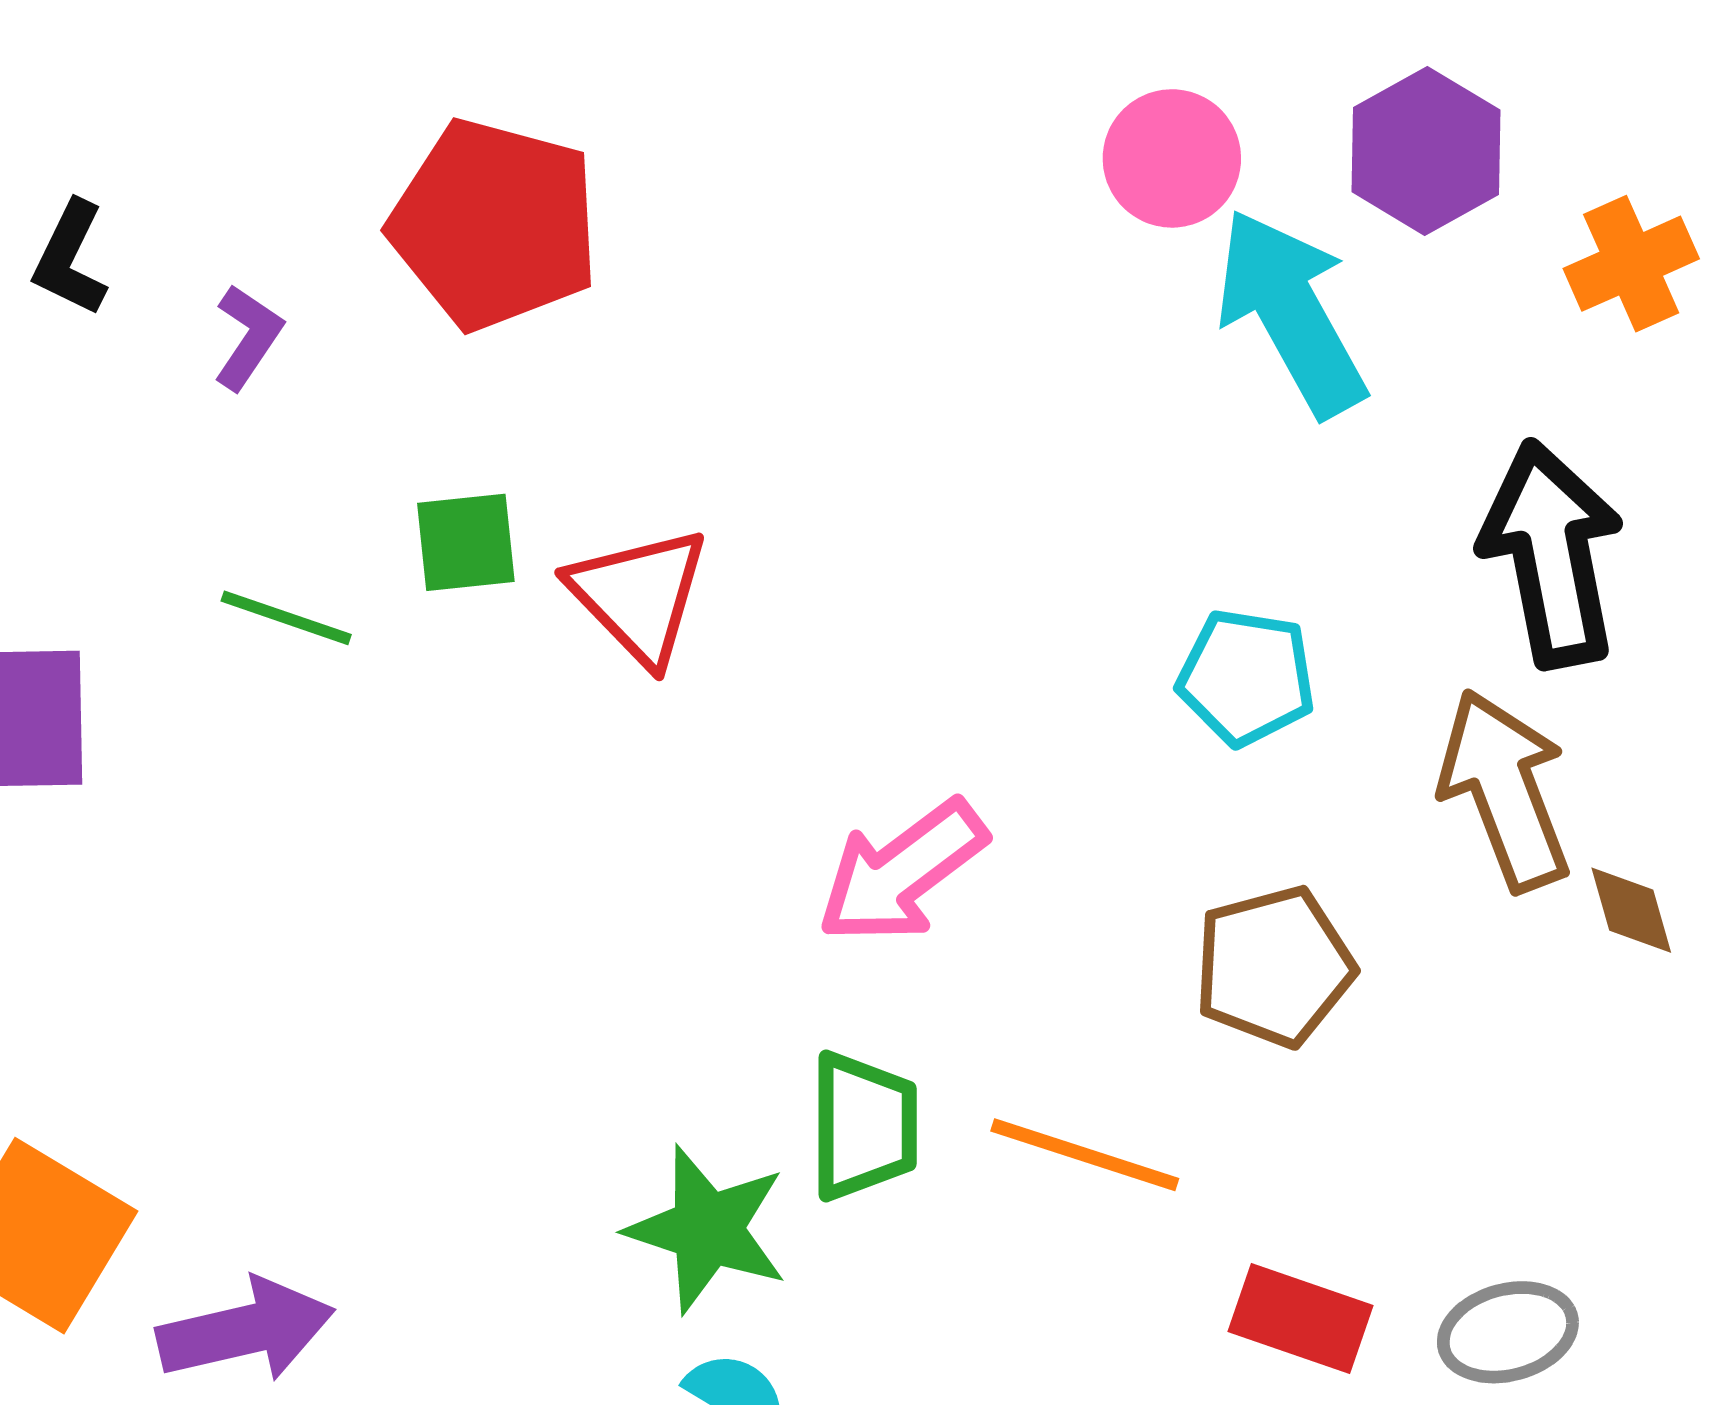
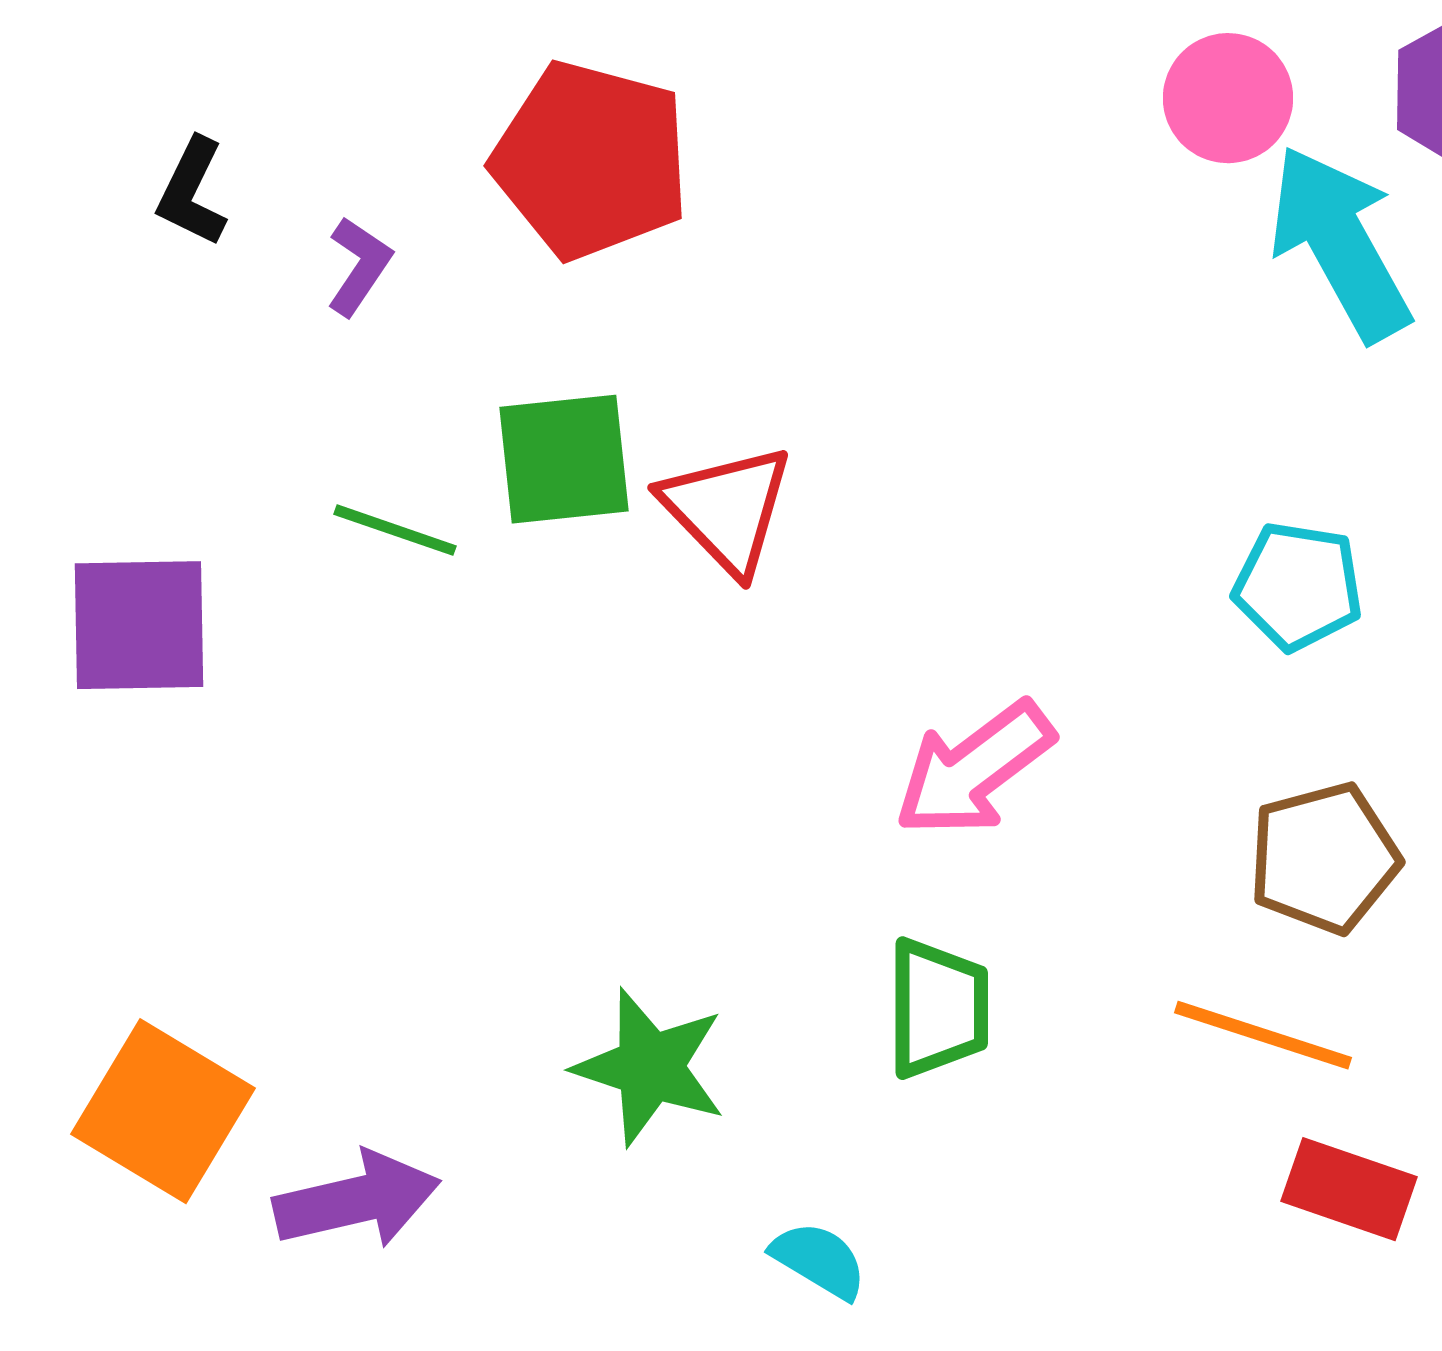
green square: (466, 542) -> (564, 459), size x1.4
orange line: (1085, 1155) -> (1263, 1035), moved
green star: (707, 1229) -> (650, 1067), moved

